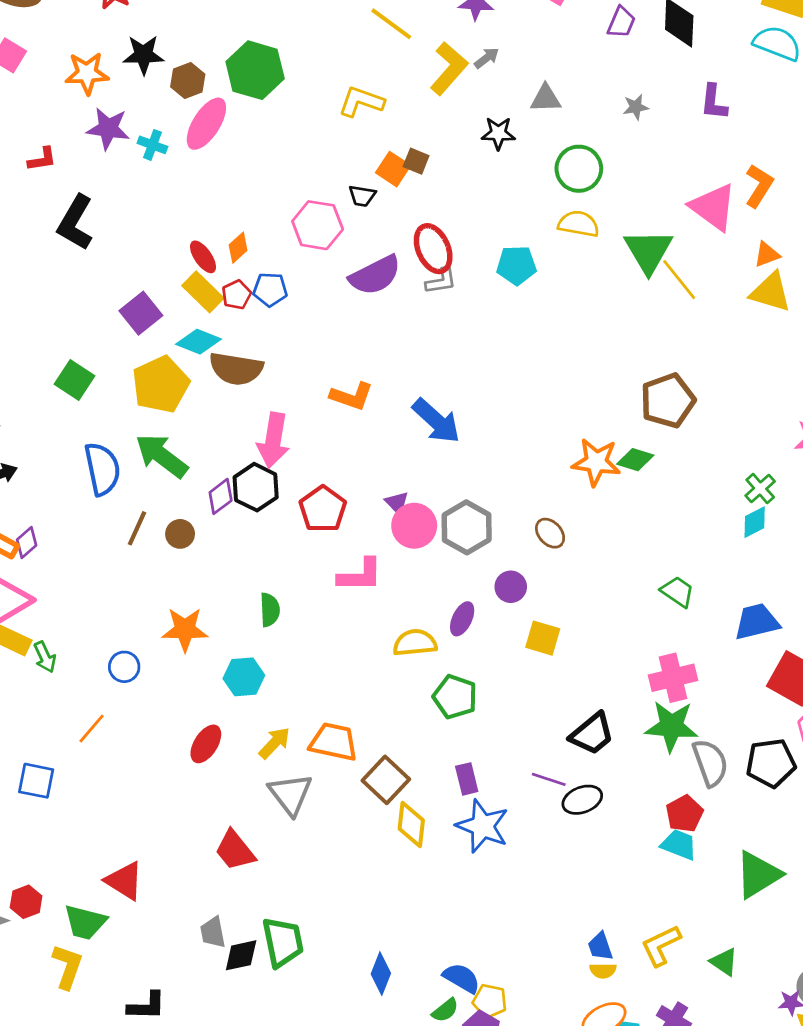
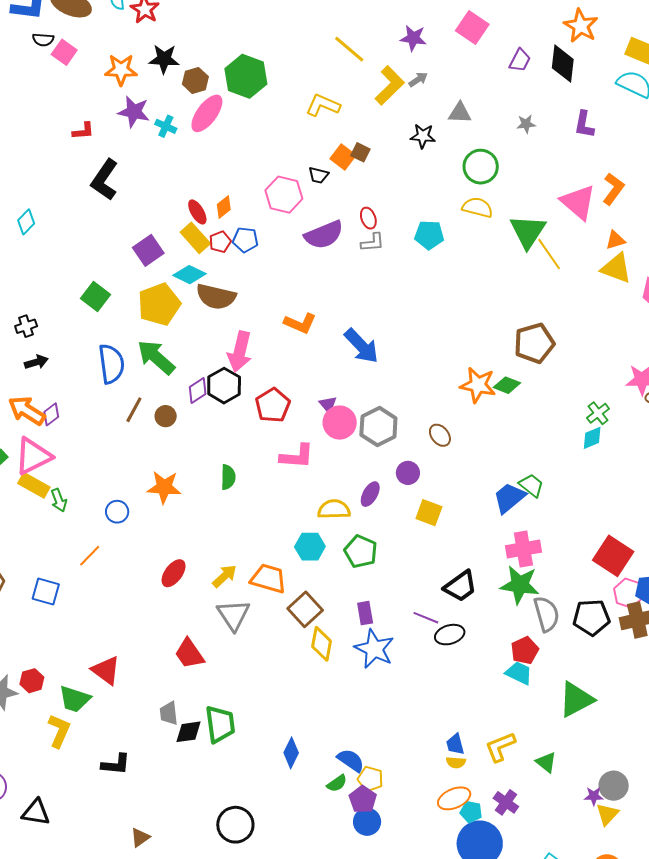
red ellipse: (433, 249) -> (368, 218), size x0.6
blue trapezoid: (757, 622) -> (509, 498), moved, turned -30
cyan hexagon: (244, 677) -> (310, 547), moved

